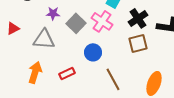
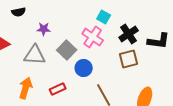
gray square: (76, 23) -> (67, 50), moved

